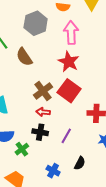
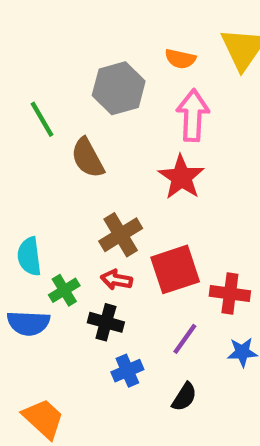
red square: (69, 91) -> (175, 269), moved, turned 30
purple line: (66, 136) -> (185, 339), moved
green cross: (22, 149) -> (64, 290), moved
blue cross: (53, 171) -> (127, 371), moved, turned 32

